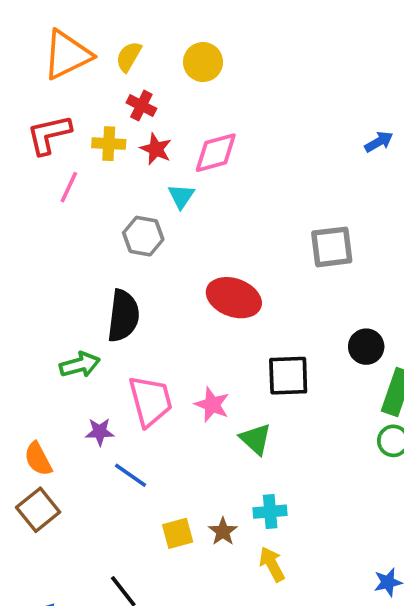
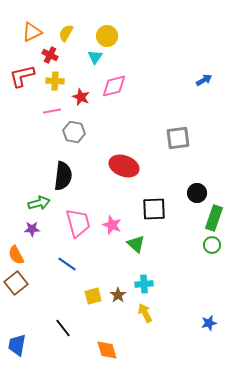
orange triangle: (67, 55) -> (32, 32), size x0.7
red cross: (141, 106) -> (50, 55), moved
red star: (156, 149) -> (81, 97), moved
pink line: (69, 187) -> (52, 111), moved, turned 54
cyan triangle: (181, 196) -> (95, 57), moved
purple star: (100, 432) -> (32, 229), moved

